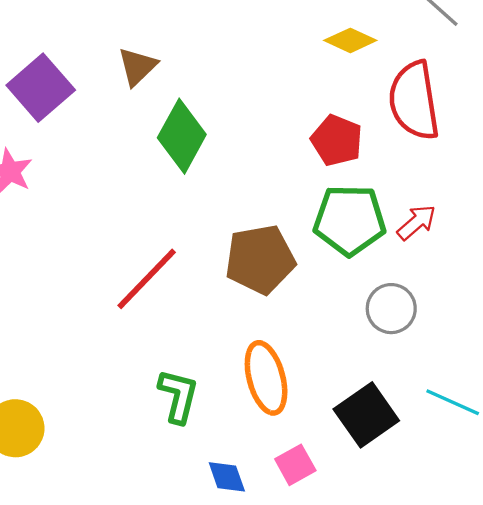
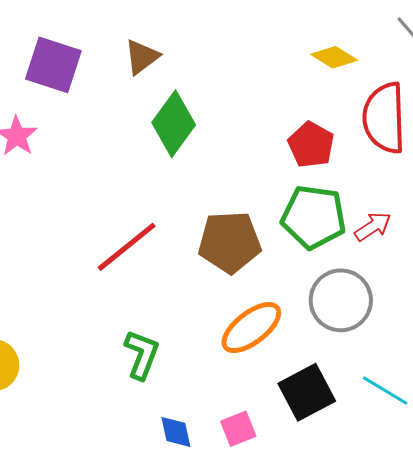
purple square: (41, 88) -> (53, 65), turned -38
gray circle: (391, 309) -> (341, 300), size x1.4
orange ellipse: (266, 378) -> (251, 328), moved, turned 60

